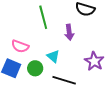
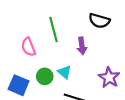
pink semicircle: (20, 46) -> (28, 47), moved, turned 48
green circle: (35, 68) -> (45, 76), moved

